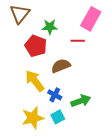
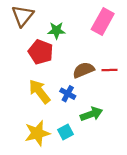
red line: (78, 41) -> (110, 70), moved
brown semicircle: (61, 66) -> (84, 70), moved
blue cross: (55, 95) -> (68, 94), moved

